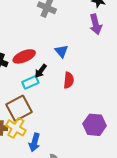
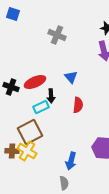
black arrow: (41, 71) -> (51, 96), turned -40
blue arrow: (34, 142) -> (71, 161), moved

